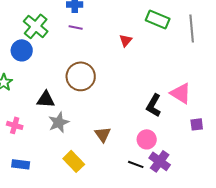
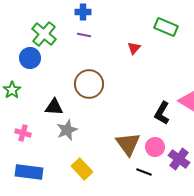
brown triangle: (103, 134) -> (128, 144), moved, size x1.5
purple cross: (160, 161) -> (179, 159), moved
blue rectangle: (21, 164) -> (29, 172), size x1.5

